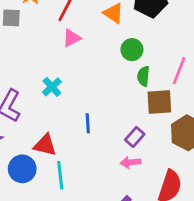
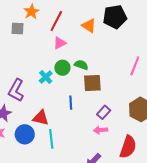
green circle: (132, 50) -> (62, 68), moved
green semicircle: (143, 76) -> (81, 65), moved, turned 104
brown square: (159, 102) -> (92, 83), moved

